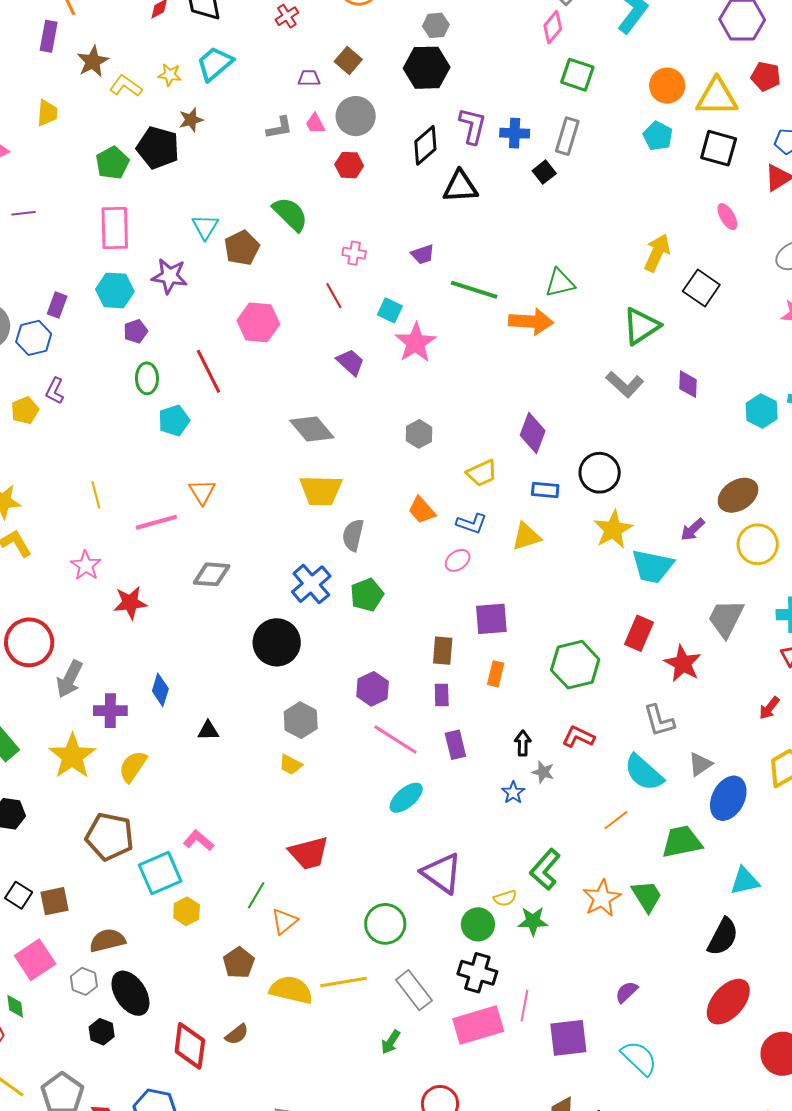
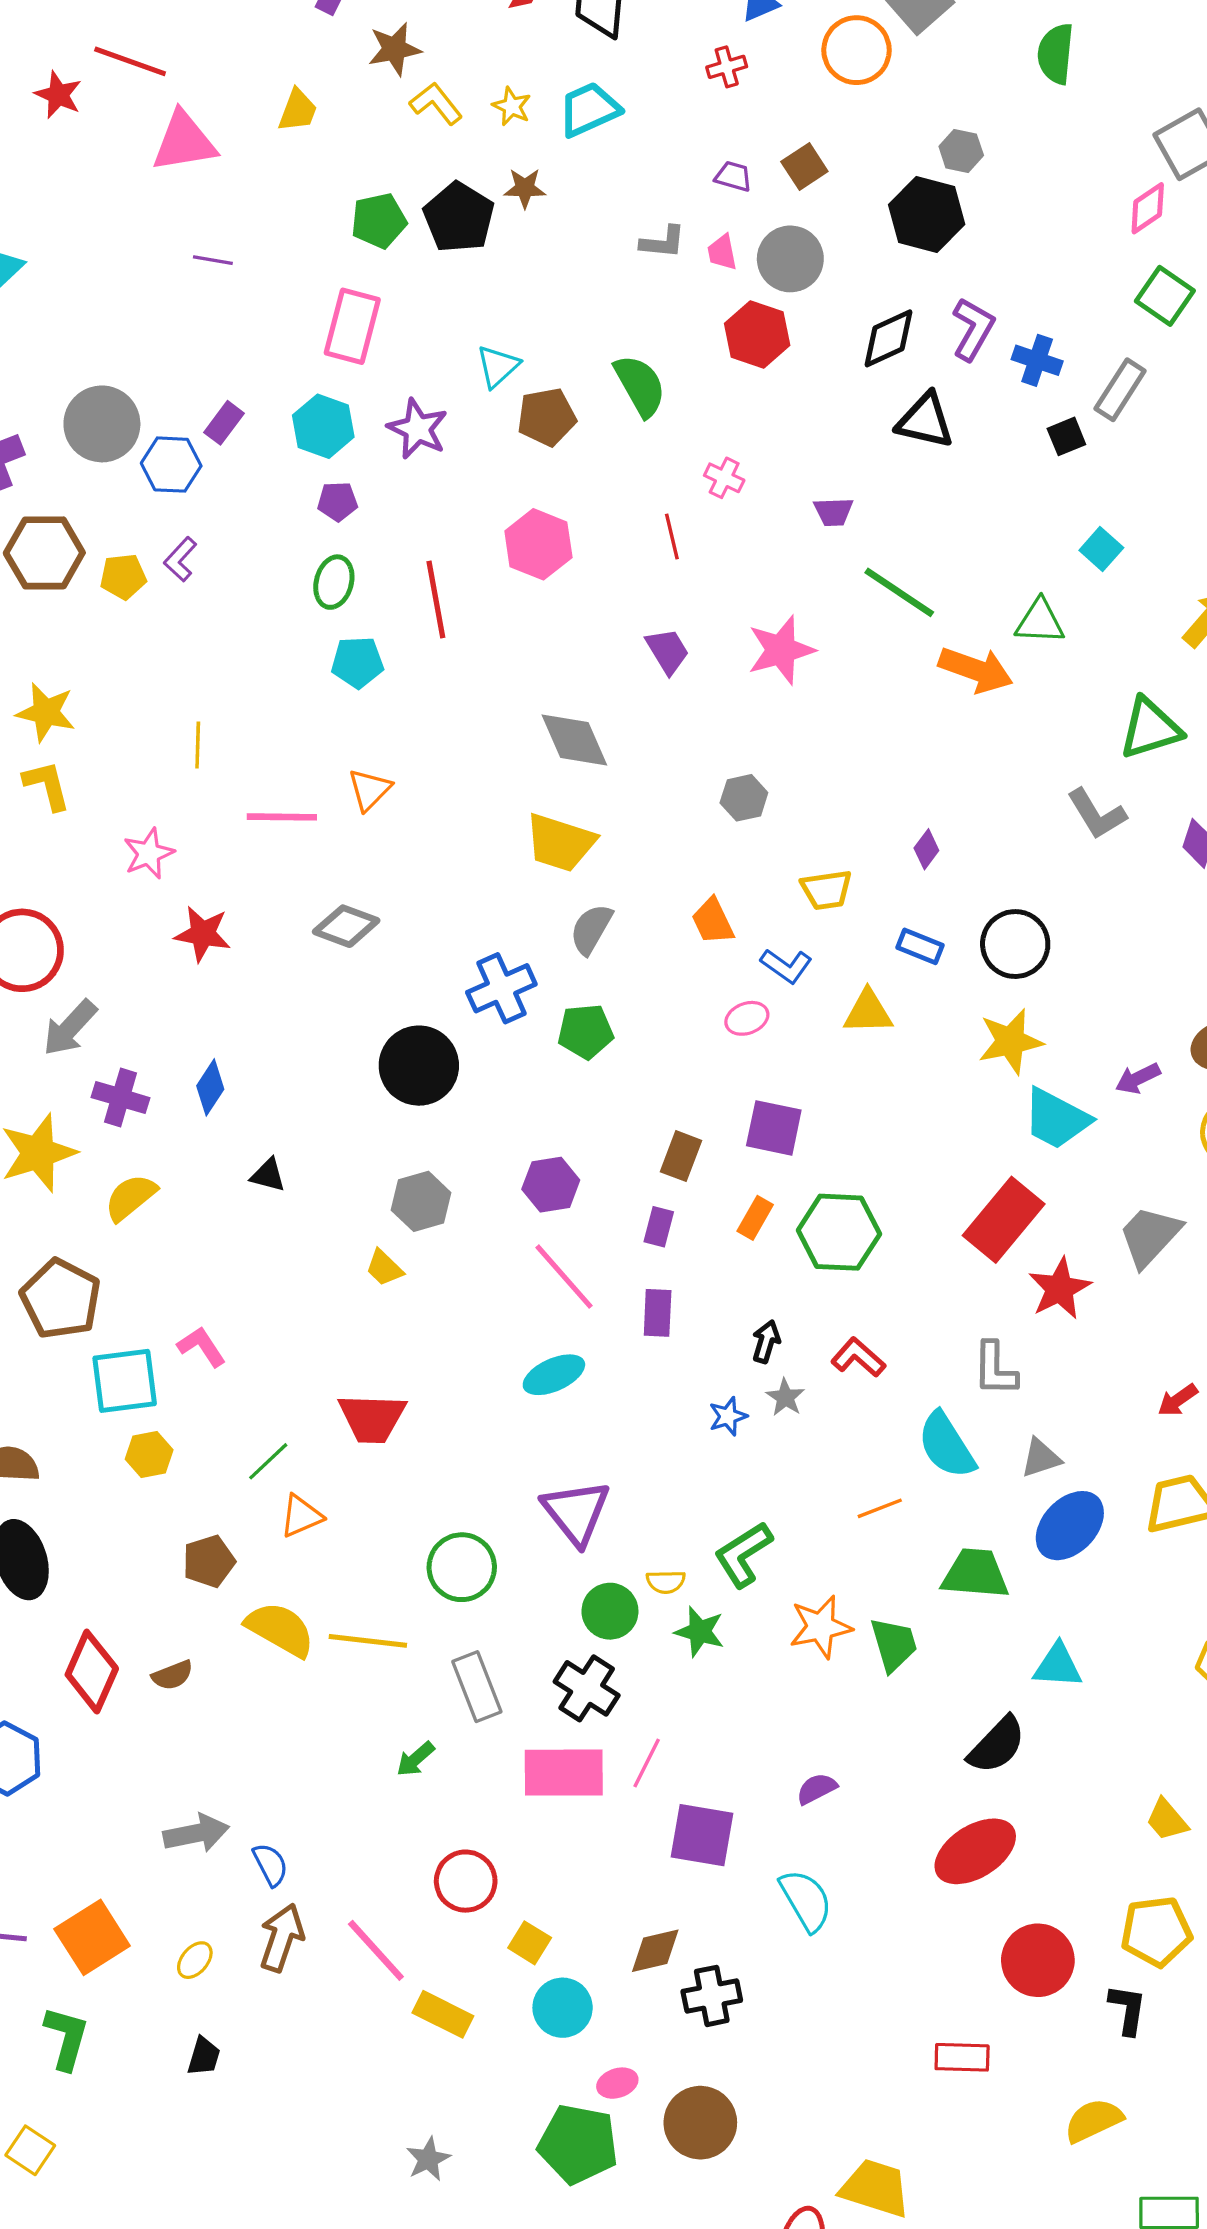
red hexagon: (349, 165) -> (757, 334), size x1.4
cyan square: (390, 310) -> (1101, 549), moved
purple diamond: (533, 433) -> (926, 849), size x0.6
red rectangle: (639, 633) -> (1004, 1220), size x1.4
green hexagon: (575, 665) -> (839, 1232), moved

